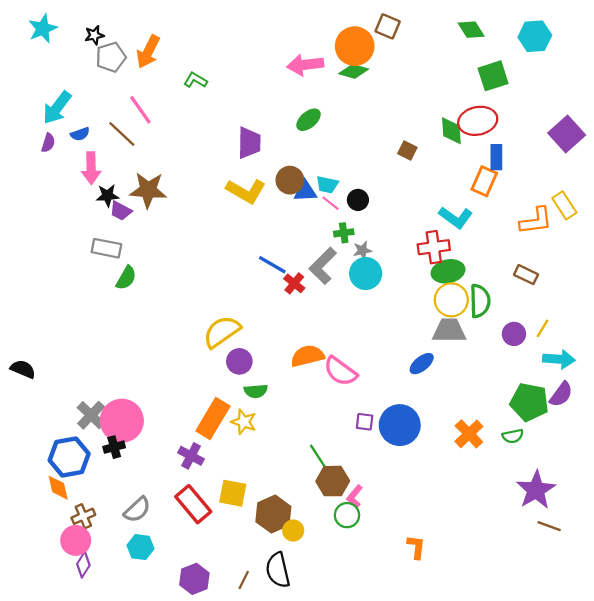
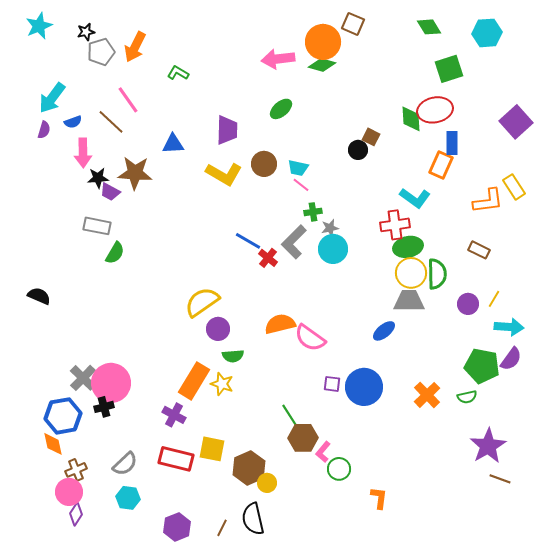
blue triangle: (305, 191) -> (173, 144), moved
black circle: (358, 200) -> (358, 150), moved
black semicircle: (23, 369) -> (39, 296), moved
red rectangle: (193, 504) -> (176, 459), turned -36
green circle: (347, 515) -> (339, 469), moved

